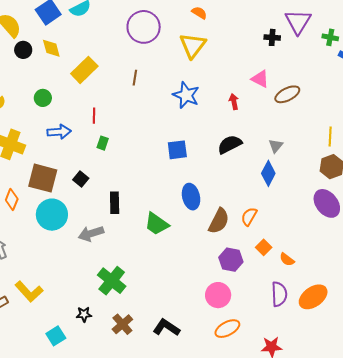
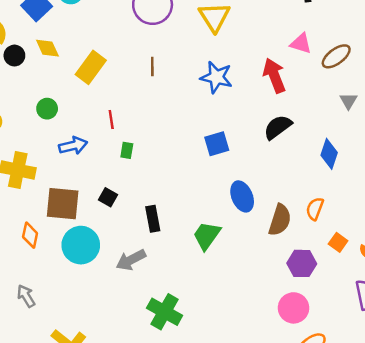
red arrow: (234, 102) -> (274, 75), size x1.8
gray triangle: (276, 146) -> (349, 101), moved
green trapezoid: (157, 224) -> (207, 236), turned 100

